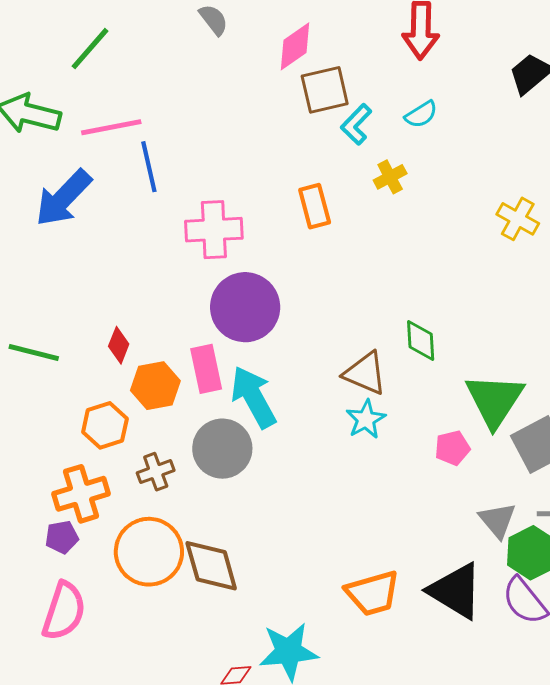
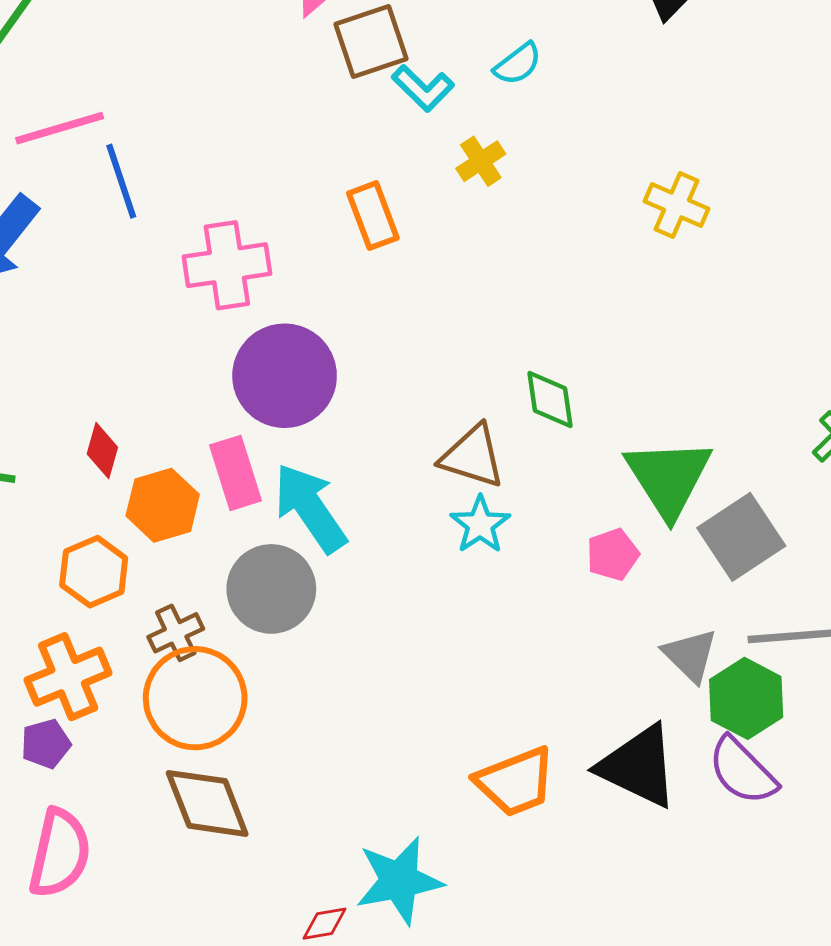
cyan L-shape: (356, 124) -> (423, 88), turned -84
orange circle: (149, 552) -> (195, 698), moved
brown diamond: (211, 566) -> (207, 803), moved

